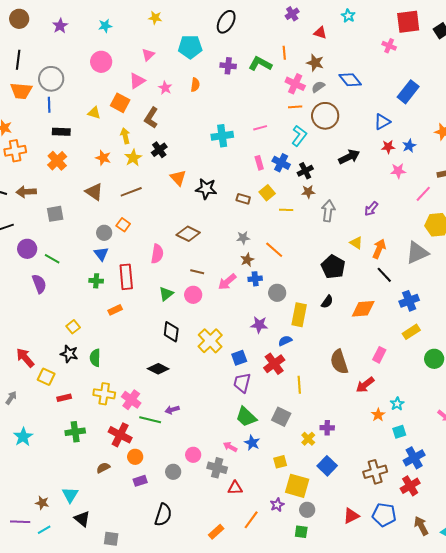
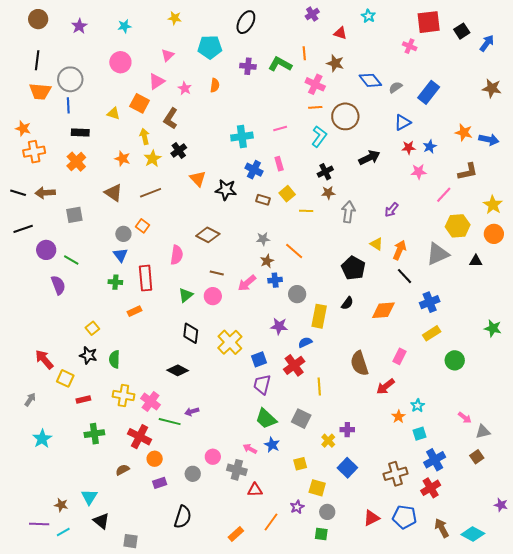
gray semicircle: (318, 87) -> (395, 87), moved
blue cross: (281, 163) -> (254, 170), moved
yellow square: (297, 486) -> (317, 488), size x0.7

